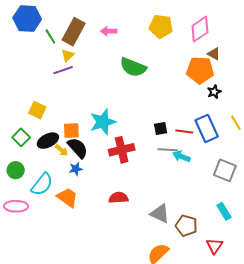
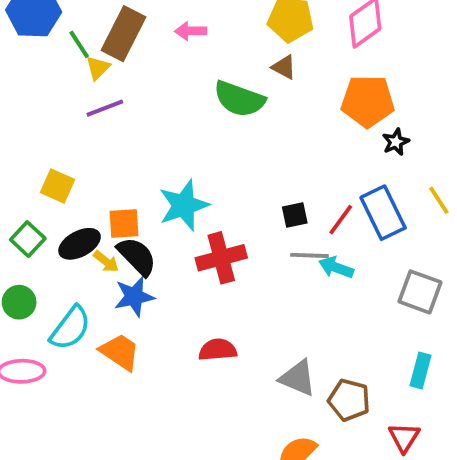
brown triangle: (214, 54) -> (284, 67), moved
yellow triangle: (68, 55) -> (98, 68), moved
red line: (184, 132) -> (341, 220), turned -60
blue star: (76, 169) -> (134, 297), size x1.5
cyan rectangle: (224, 211) -> (421, 371), turned 48

